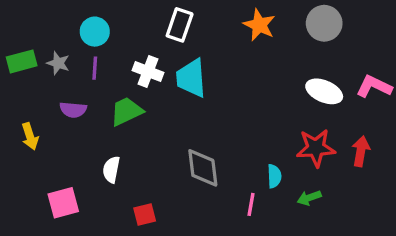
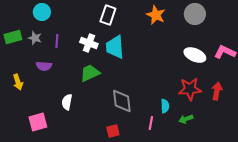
cyan circle: (95, 32) -> (42, 12), moved
green trapezoid: (126, 111) -> (90, 73), moved
red square: (145, 214) -> (113, 131), moved

